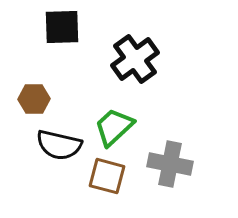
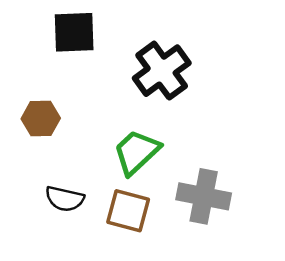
black semicircle: (59, 145) -> (65, 199), moved, size x0.7

